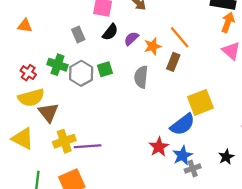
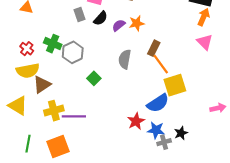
gray rectangle: (78, 34) -> (80, 14), moved
orange line: (180, 37) -> (161, 64), moved
orange star: (153, 46) -> (137, 23), moved
green square: (105, 69) -> (94, 78), moved, turned -32
brown triangle: (48, 112) -> (42, 85), turned 30
blue star: (182, 155) -> (156, 130), turned 30
black star: (226, 157) -> (181, 133), moved

